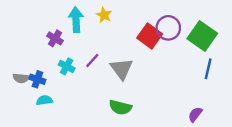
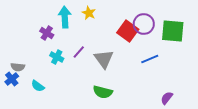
green square: (202, 36) -> (173, 31), turned -30
blue line: (208, 69) -> (150, 59), moved, turned 54
blue cross: (37, 79) -> (12, 79), moved, turned 32
cyan semicircle: (44, 100) -> (38, 86), turned -136

